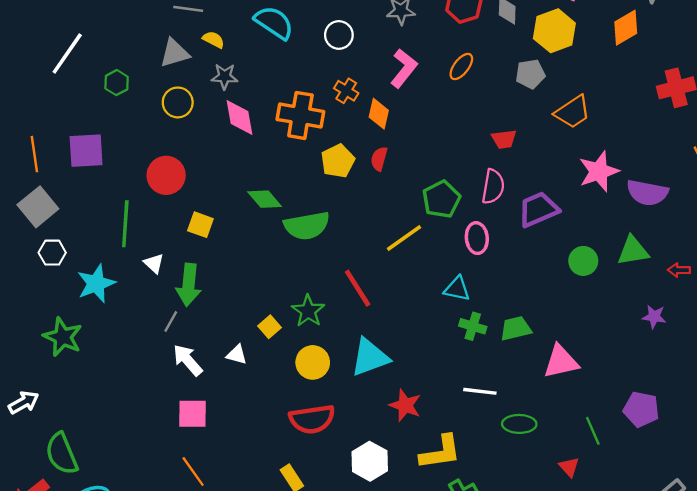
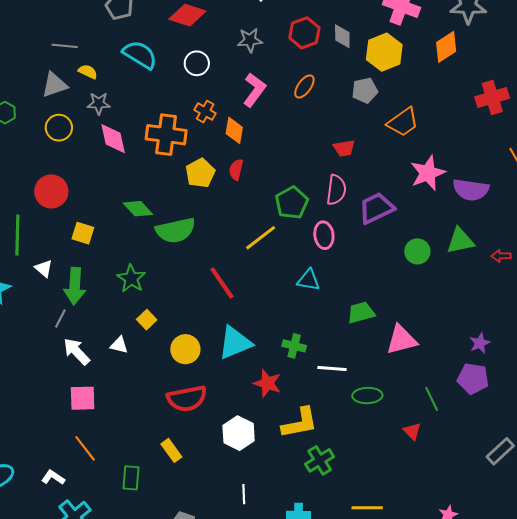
green star: (308, 311) -> (131, 279), moved
purple star: (654, 317) -> (480, 343), moved, turned -30
green cross: (473, 326) -> (294, 346), moved

